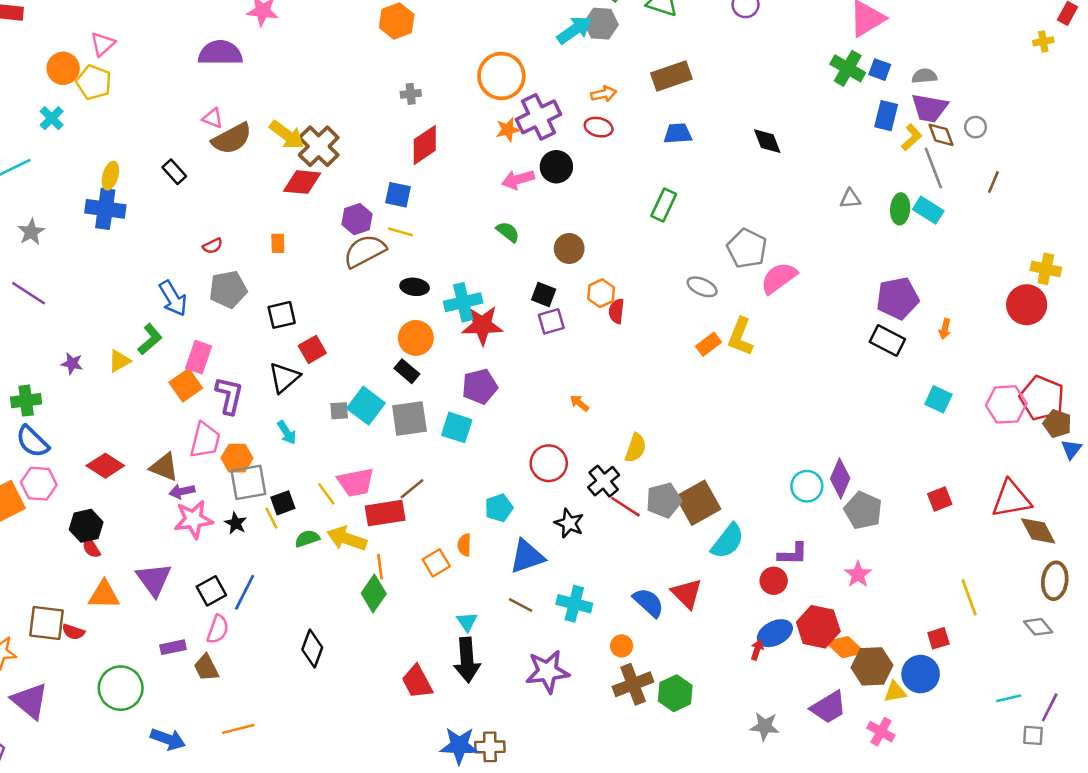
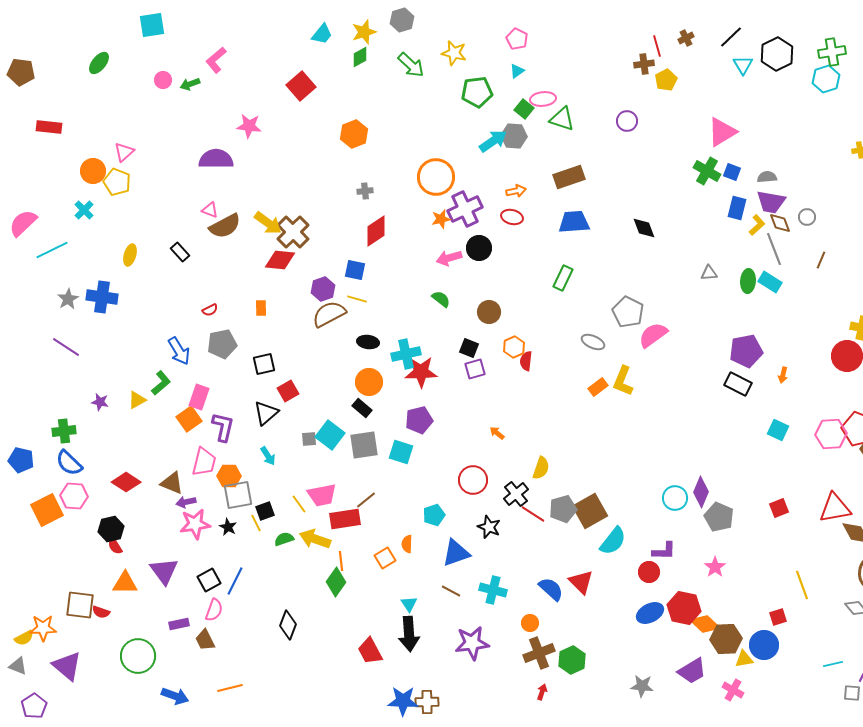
blue trapezoid: (678, 133) -> (574, 222), size x1.4
blue cross: (105, 209) -> (102, 297), moved
red arrow: (757, 650) -> (542, 692), moved

